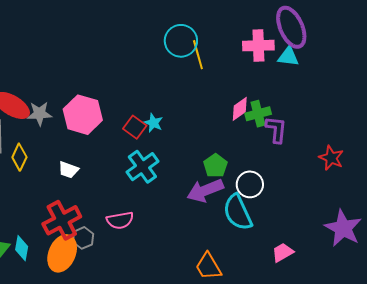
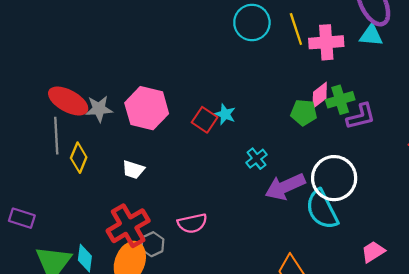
pink cross: (258, 46) -> (326, 42), moved
yellow line: (198, 55) -> (296, 29), moved
purple L-shape: (276, 130) -> (361, 116), turned 72
green pentagon: (215, 166) -> (304, 112), moved, turned -30
cyan cross: (142, 167) -> (256, 159), moved, size x0.6
white circle: (250, 184) -> (334, 178), size x1.5

